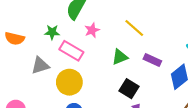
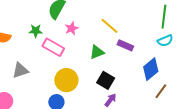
purple rectangle: (152, 60) -> (125, 45), moved
gray triangle: (40, 65) -> (20, 70), moved
yellow circle: (69, 82) -> (66, 80), moved

